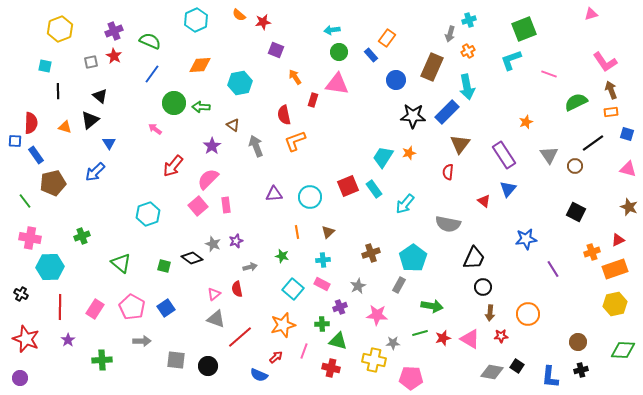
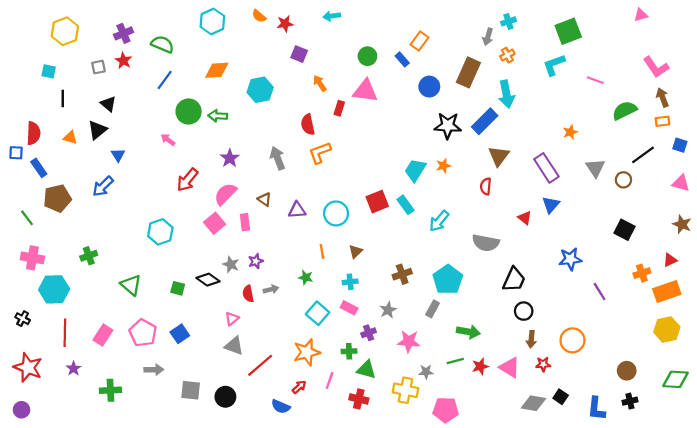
cyan arrow: (332, 30) -> (332, 16), moved
brown triangle: (233, 125) -> (264, 199), moved
red semicircle: (237, 289) -> (248, 294), moved

